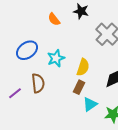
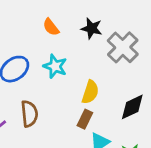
black star: (81, 11) -> (92, 28), moved
cyan star: (56, 58) -> (55, 66), moved, turned -30

